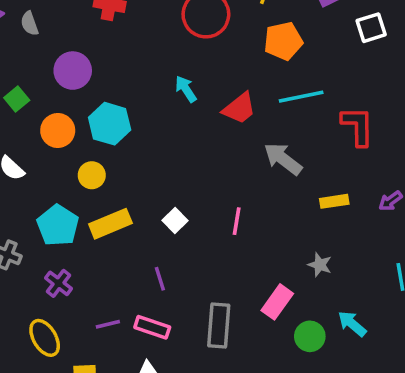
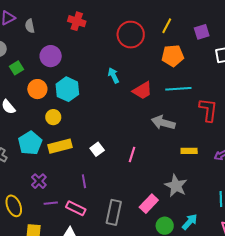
gray arrow: (283, 159) -> (163, 123), turned -30
gray star: (320, 265) -> (176, 186), size x1.6
purple cross: (59, 283) -> (39, 181), moved
cyan arrow: (352, 324) -> (190, 222), turned 84

